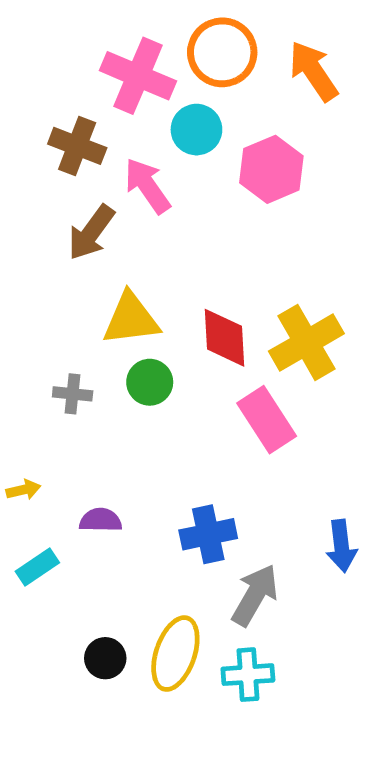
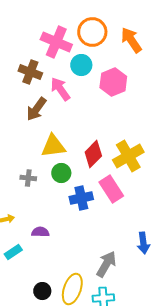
red diamond: (225, 338) -> (93, 154), turned 48
blue cross: (208, 534) -> (81, 198), moved

